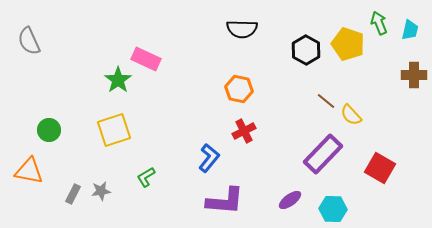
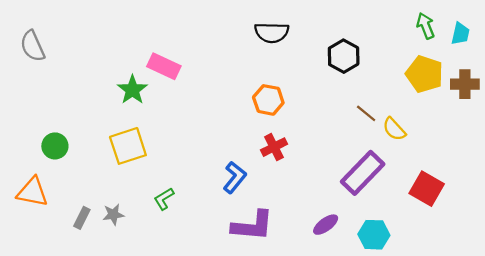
yellow pentagon: (348, 44) -> (424, 74), moved

